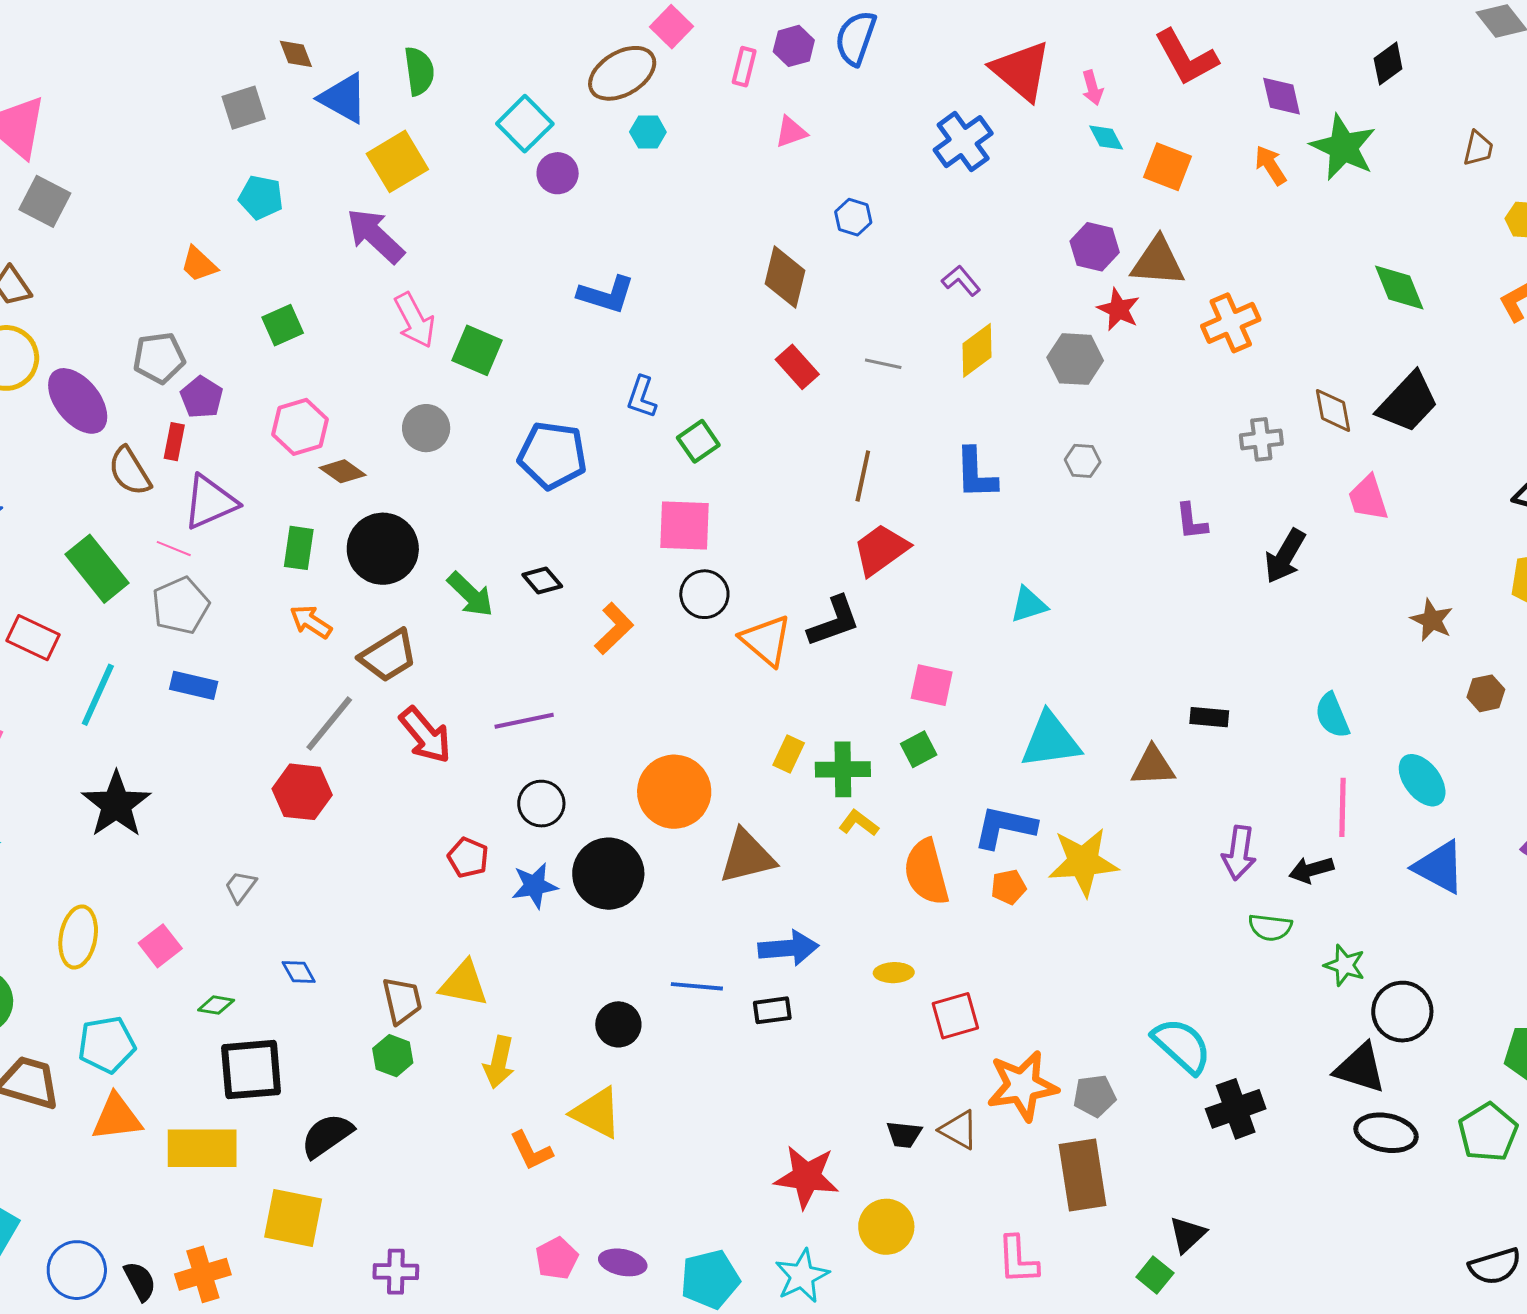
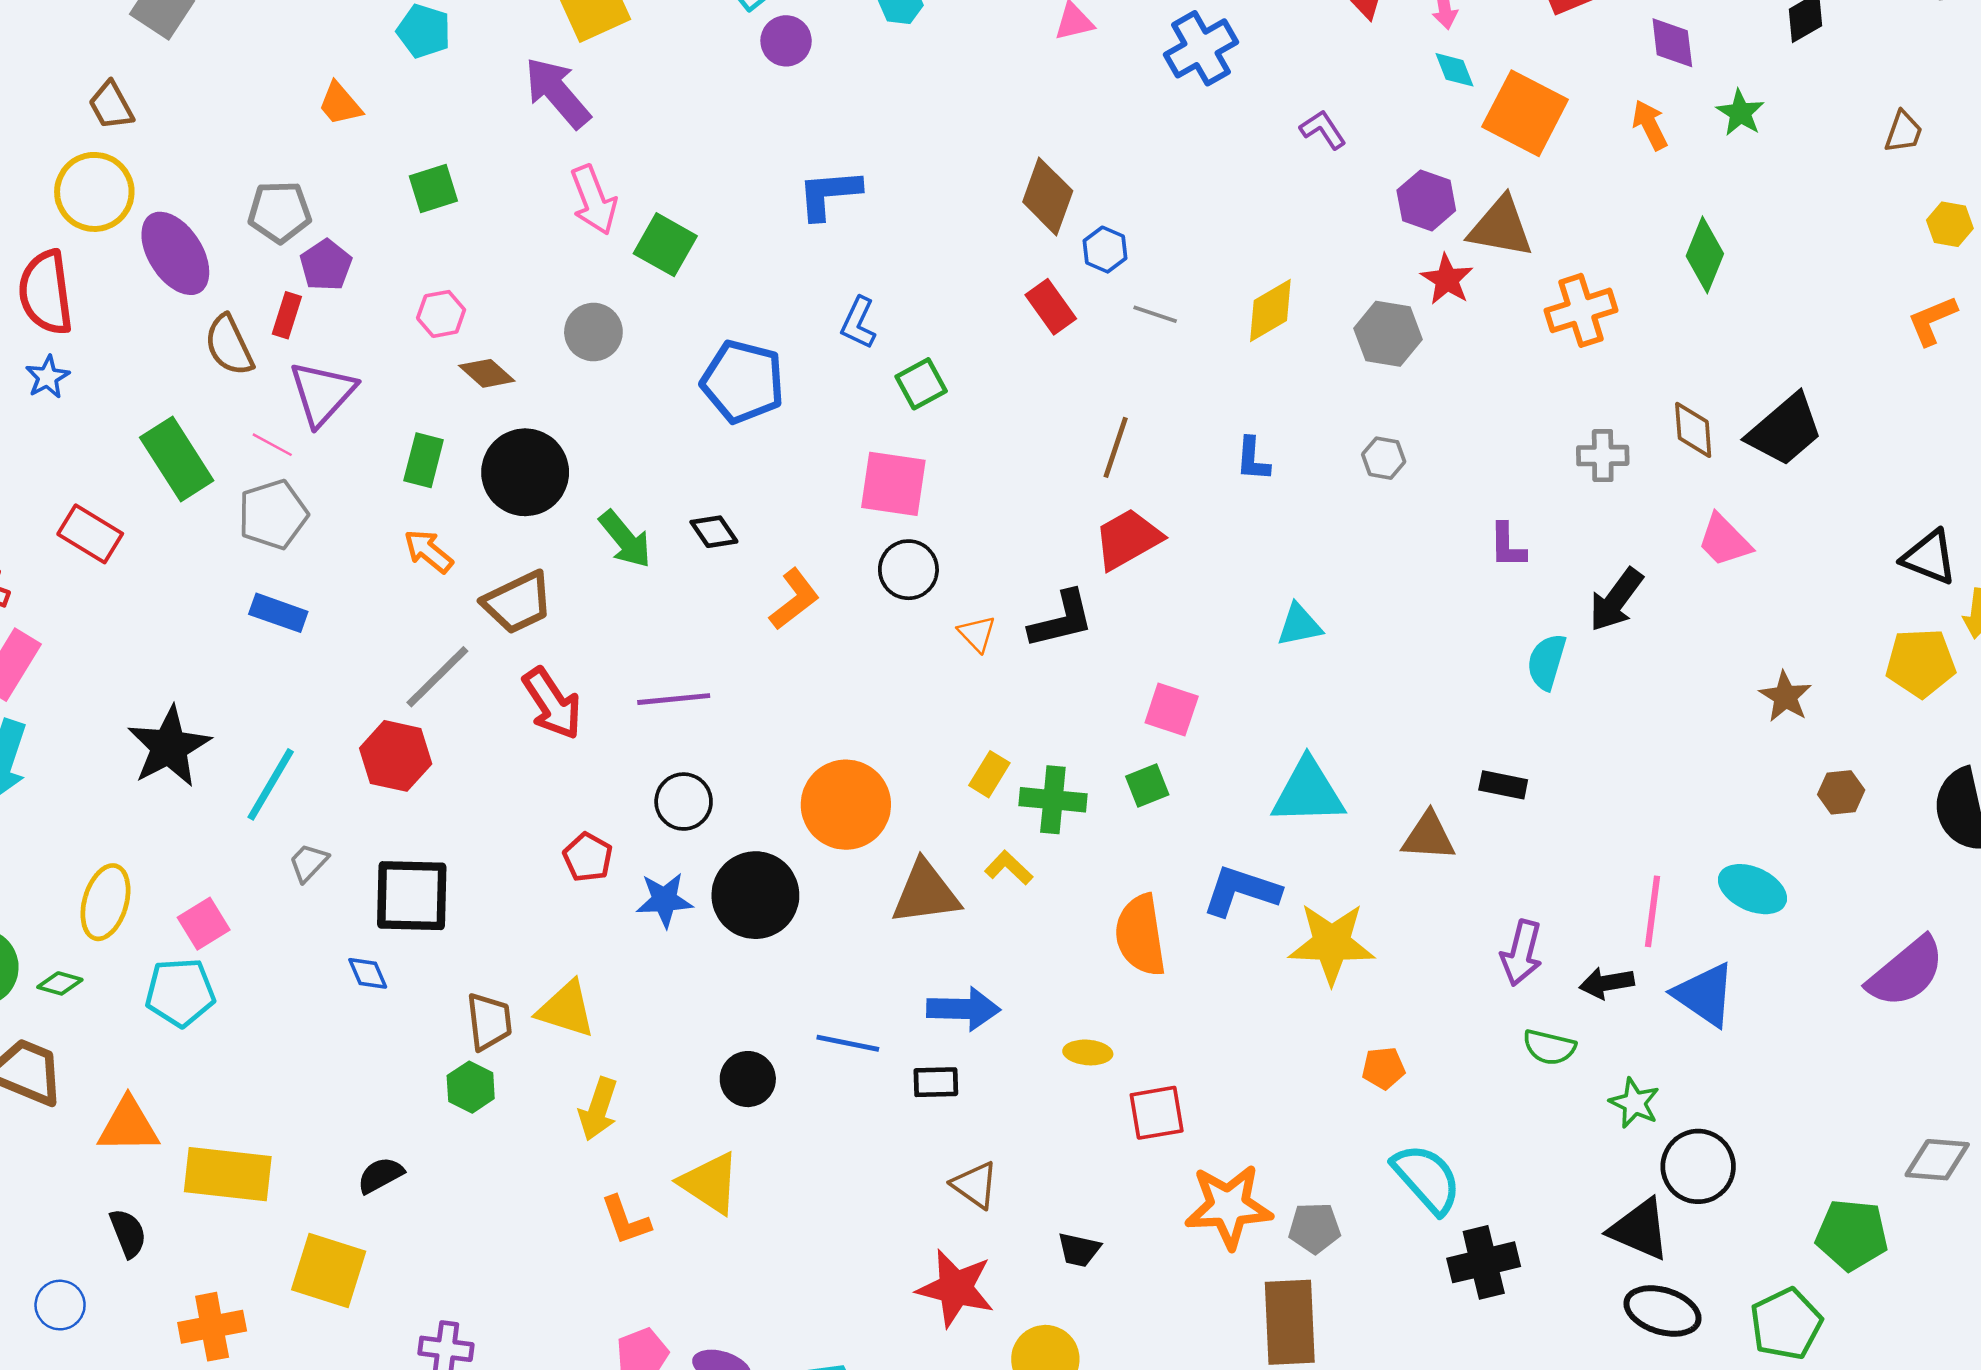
blue cross: (963, 142) -> (1201, 48), moved
green star: (1343, 147) -> (1740, 113), size x0.6
orange square: (1168, 167) -> (1525, 113), size x1.4
blue hexagon: (853, 217) -> (1105, 250), moved
purple L-shape: (961, 281) -> (1323, 130), moved
green diamond: (1399, 287) -> (1705, 255), moved, turned 38
blue L-shape: (606, 295) -> (829, 194), turned 152
pink hexagon: (300, 427) -> (441, 314), size x0.7
blue L-shape: (976, 473) -> (1253, 459), size x0.7
pink trapezoid: (1368, 498) -> (1724, 540), turned -33
purple triangle: (210, 502) -> (322, 393), turned -30
orange triangle: (766, 640) -> (977, 634), size x0.6
cyan line: (98, 695) -> (271, 784), moved
cyan semicircle: (1332, 715) -> (1547, 662), moved, turned 33
cyan ellipse: (1422, 780) -> (1752, 889), turned -34
yellow L-shape: (859, 823) -> (1009, 868), moved
blue triangle: (1439, 867) -> (1705, 995), moved
orange pentagon: (1009, 887) -> (1383, 1068), moved
green diamond: (216, 1005) -> (60, 983), moved
cyan pentagon: (107, 1045) -> (180, 992), moved
black square: (251, 1070) -> (412, 896), moved
brown triangle: (959, 1130) -> (975, 1185), moved
black semicircle: (327, 1136) -> (380, 1175), size x0.7
blue circle: (77, 1270) -> (60, 1305), size x0.7
black semicircle: (140, 1281) -> (128, 1233), moved

